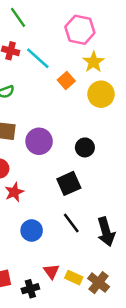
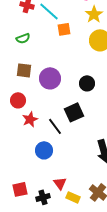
orange square: (66, 81) -> (64, 29), moved, turned 32
black line: (71, 223) -> (55, 126), moved
yellow rectangle: (74, 278) -> (73, 197), moved

